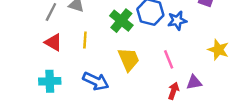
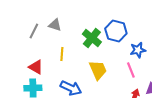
blue star: (177, 21) -> (138, 50), moved
red triangle: (53, 42) -> (36, 67), moved

